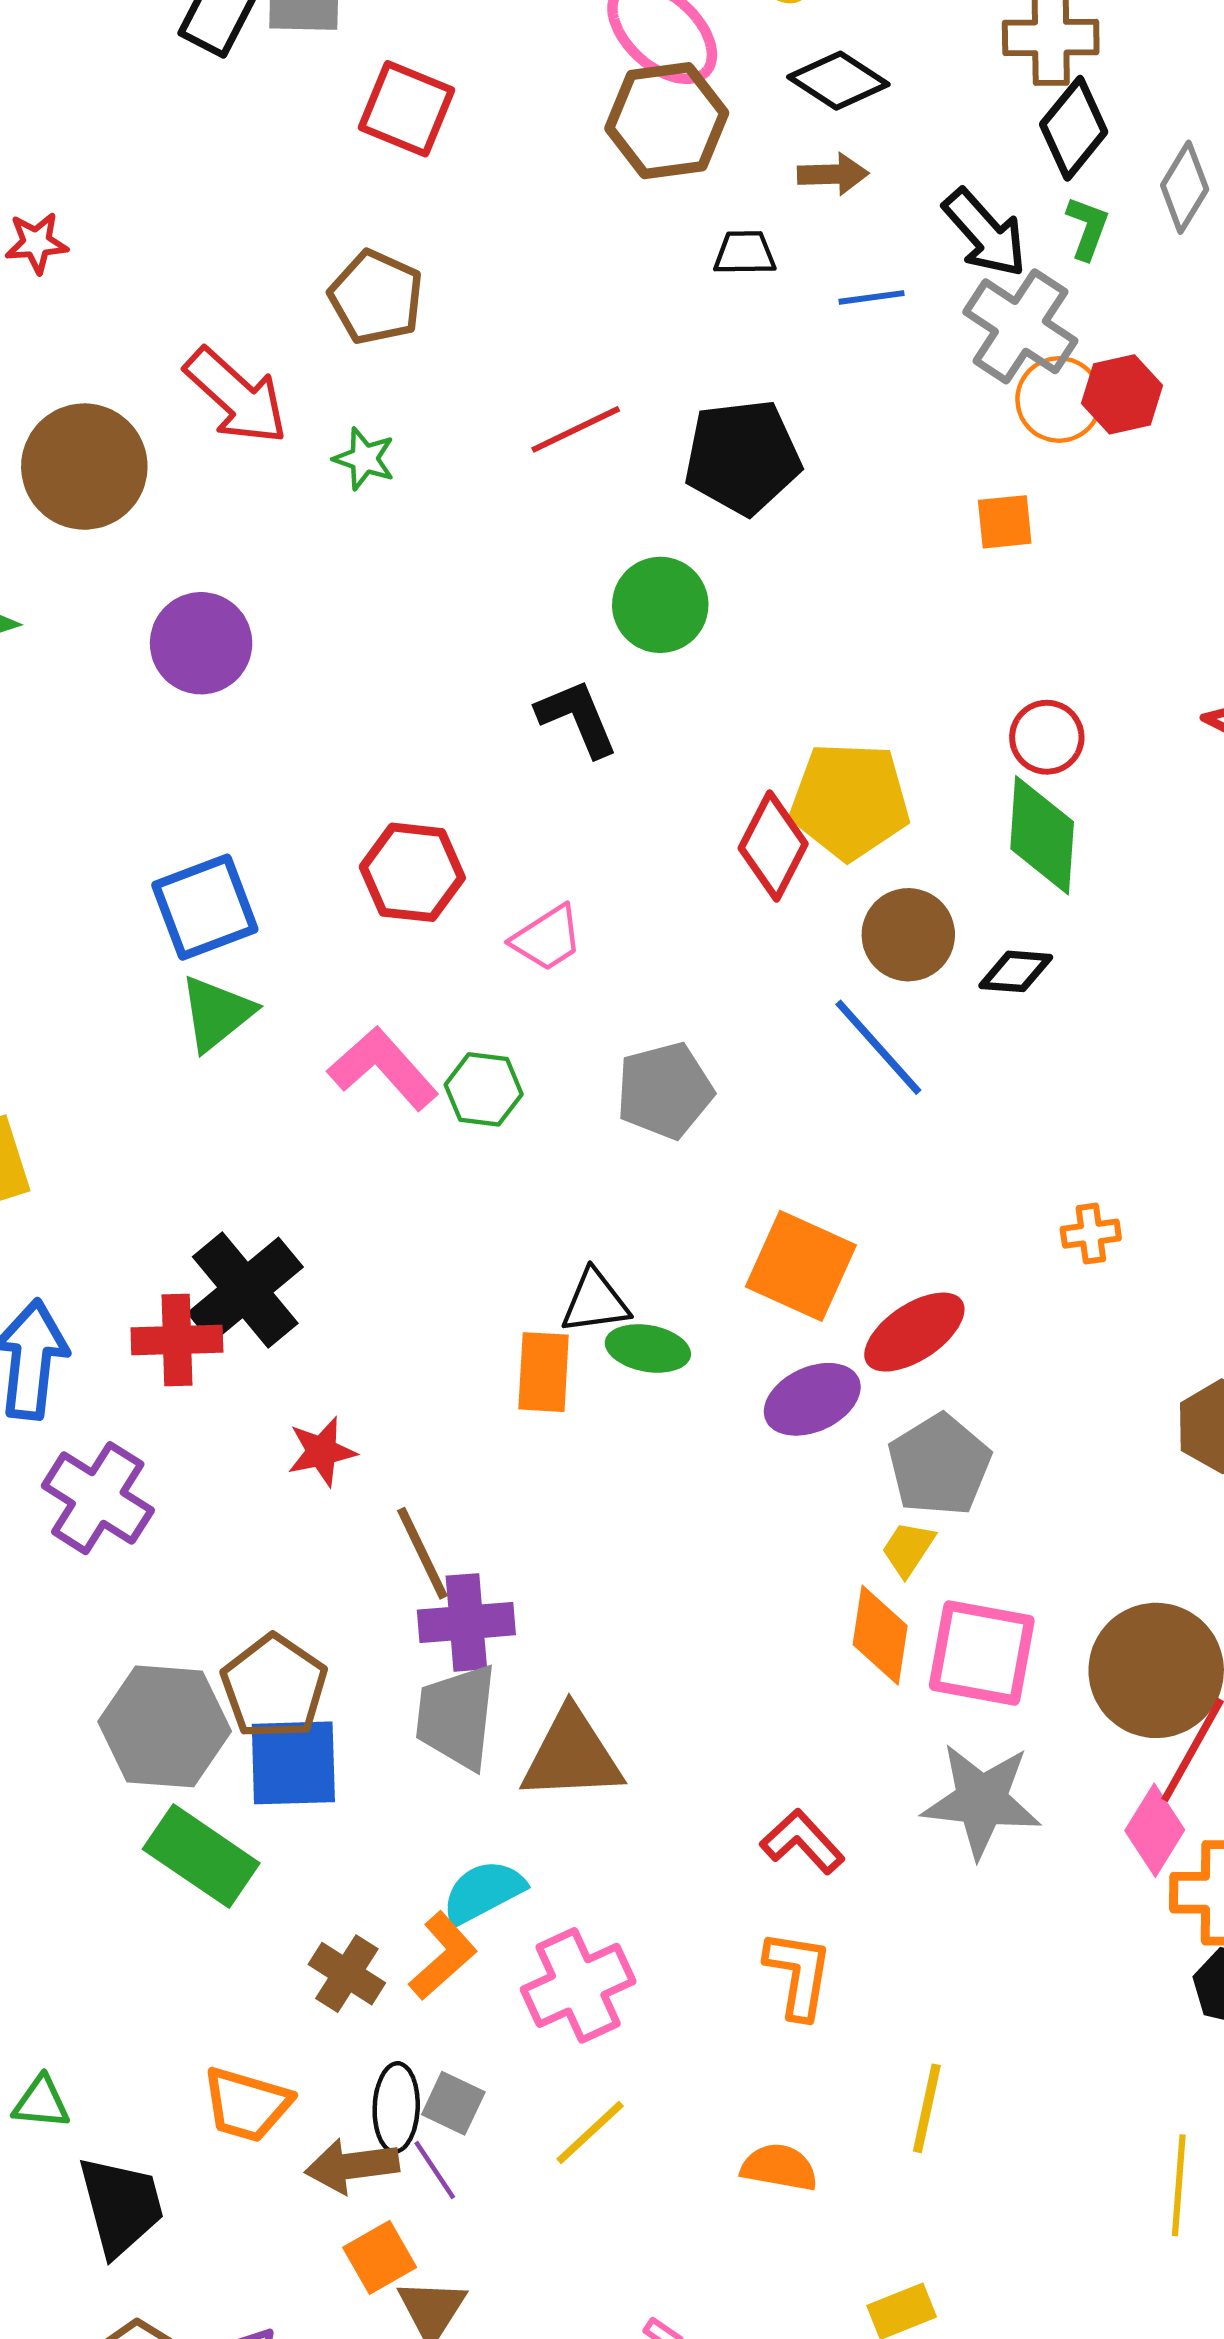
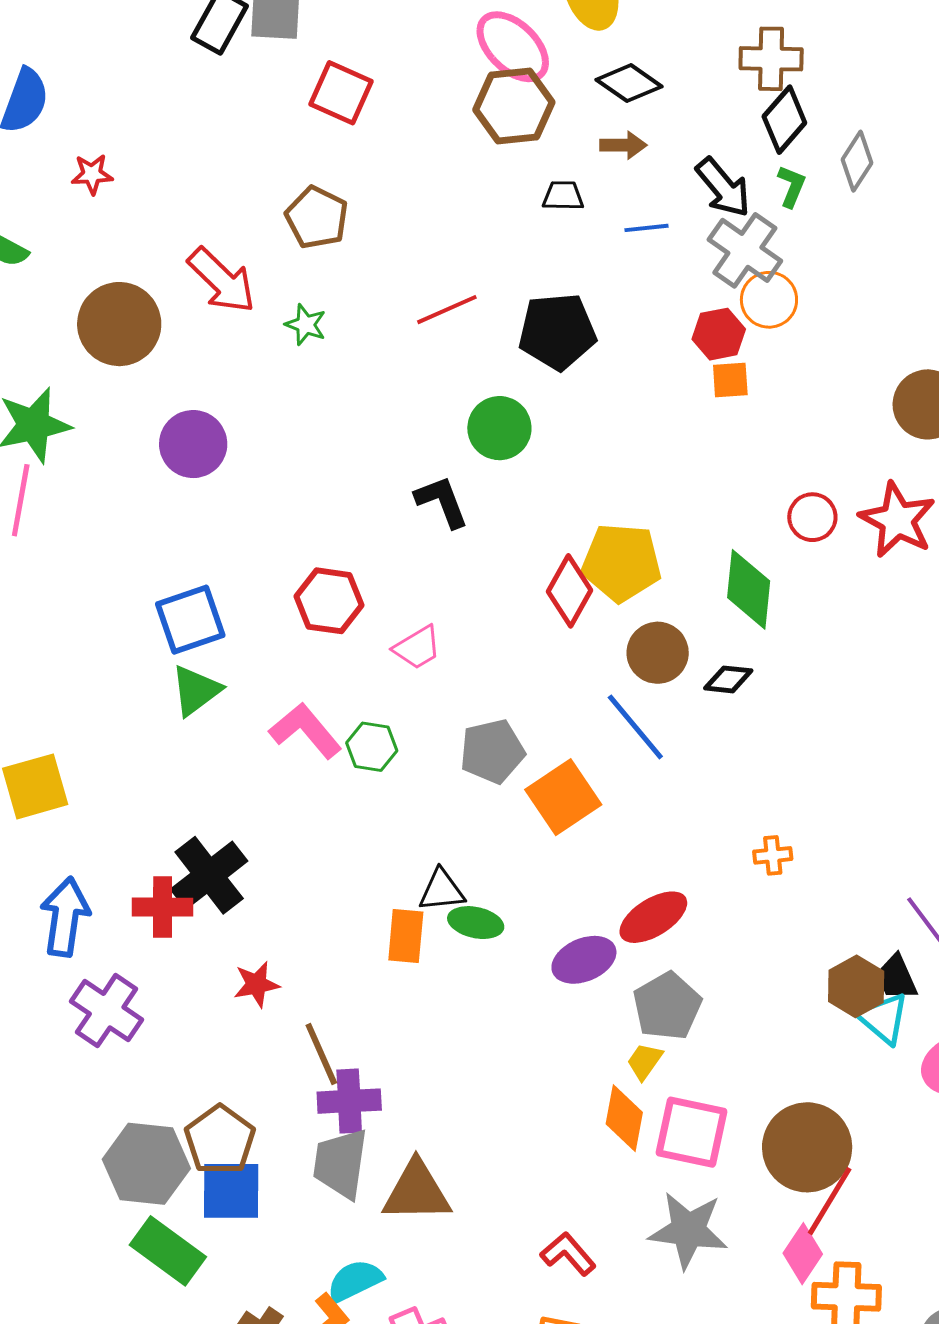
red hexagon: (1122, 394) -> (719, 334), moved
red circle: (1047, 737) -> (812, 517), moved
orange square: (801, 1266) -> (563, 797), moved, turned 30

